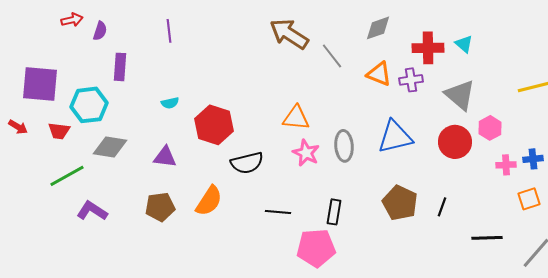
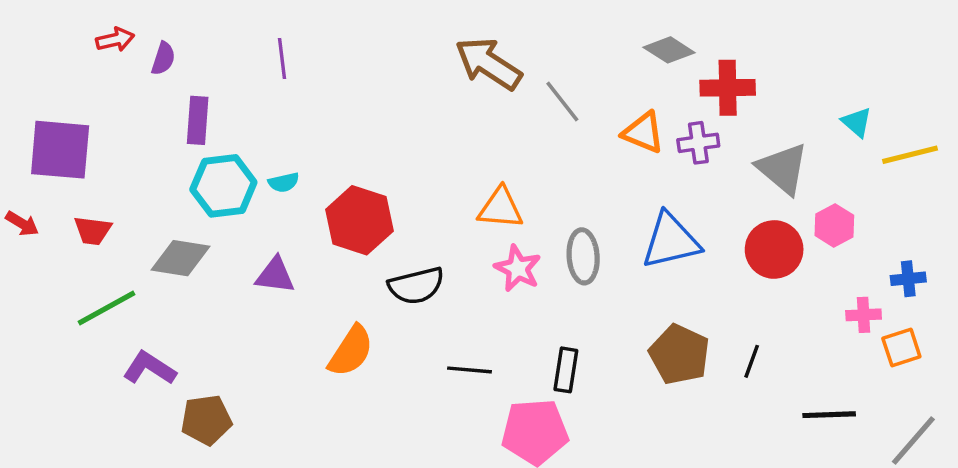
gray diamond: (378, 28) -> (669, 50), moved, turned 52
cyan triangle: (464, 44) -> (857, 122), moved
cyan hexagon: (89, 105) -> (223, 186), moved
pink cross: (506, 165) -> (864, 315), moved
brown pentagon: (160, 207) -> (206, 420), moved

